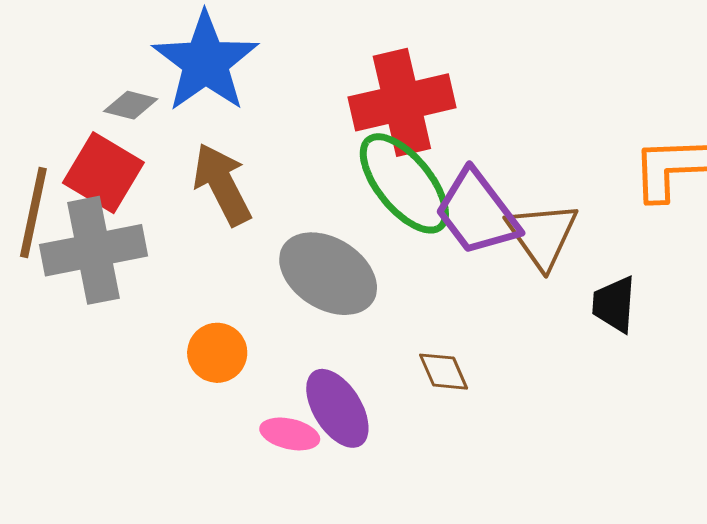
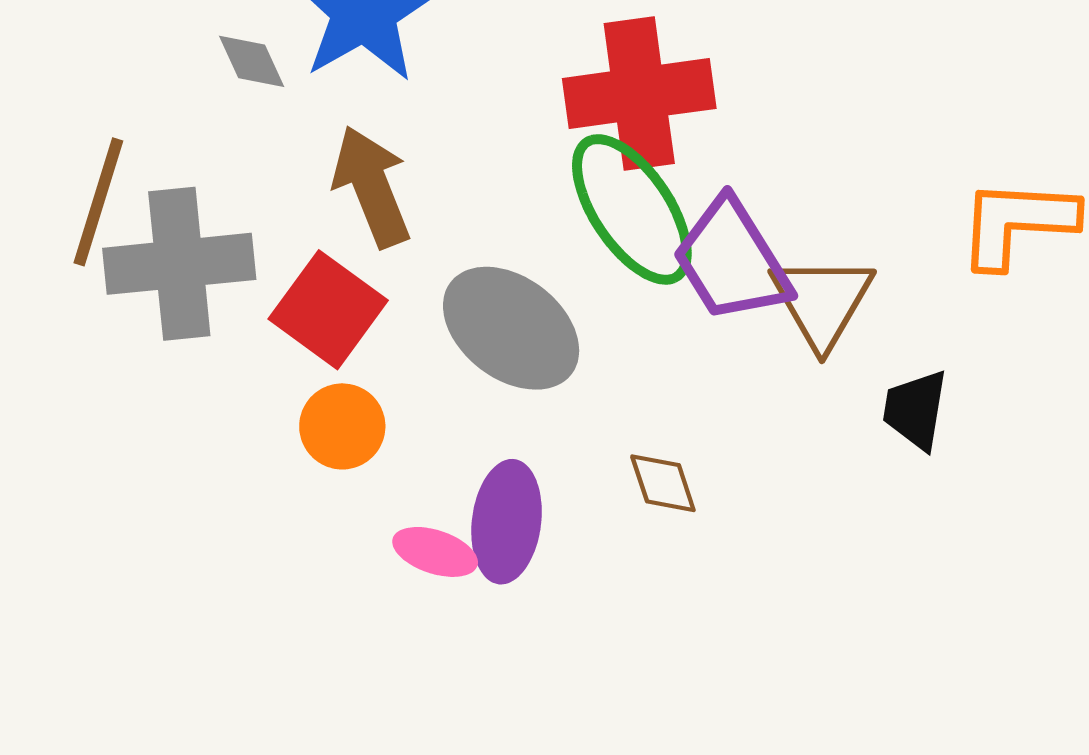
gray diamond: (131, 105) -> (252, 61), turned 46
red square: (103, 173) -> (328, 310), moved
purple ellipse: (337, 408) -> (507, 522), turned 34

